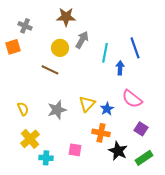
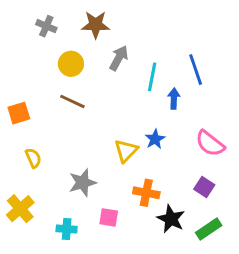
gray cross: (25, 26) -> (46, 26), moved
orange square: (13, 47) -> (19, 113), moved
yellow circle: (60, 48) -> (71, 64), moved
pink semicircle: (132, 99) -> (210, 143), moved
blue star: (107, 109) -> (155, 139), moved
gray star: (57, 110) -> (83, 183), moved
yellow cross: (30, 139) -> (20, 209), moved

